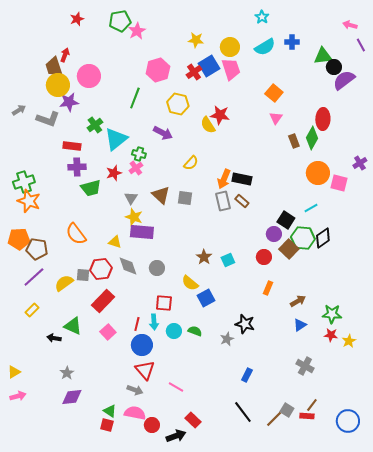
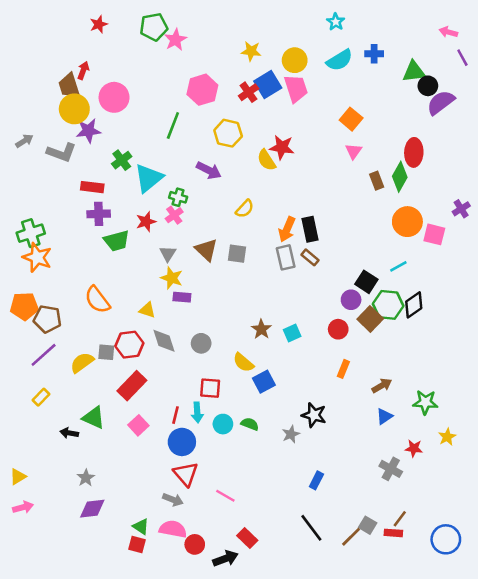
black rectangle: (242, 179) -> (310, 229), turned 66
purple rectangle: (142, 232) -> (182, 297), size x0.6
red star: (331, 335) -> (414, 448), moved

